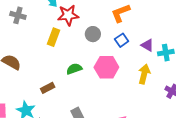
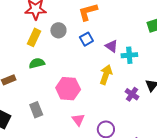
yellow rectangle: (53, 37) -> (34, 37), moved
pink hexagon: (106, 67) -> (68, 89), moved

